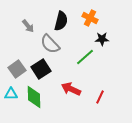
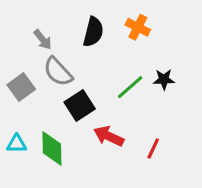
black star: (102, 39) -> (164, 79), moved
gray semicircle: (50, 44) -> (58, 72), moved
gray square: (17, 69) -> (21, 87), moved
black square: (41, 69) -> (80, 106), moved

